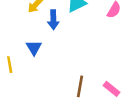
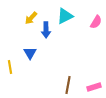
pink rectangle: (111, 89) -> (94, 87), turned -56

